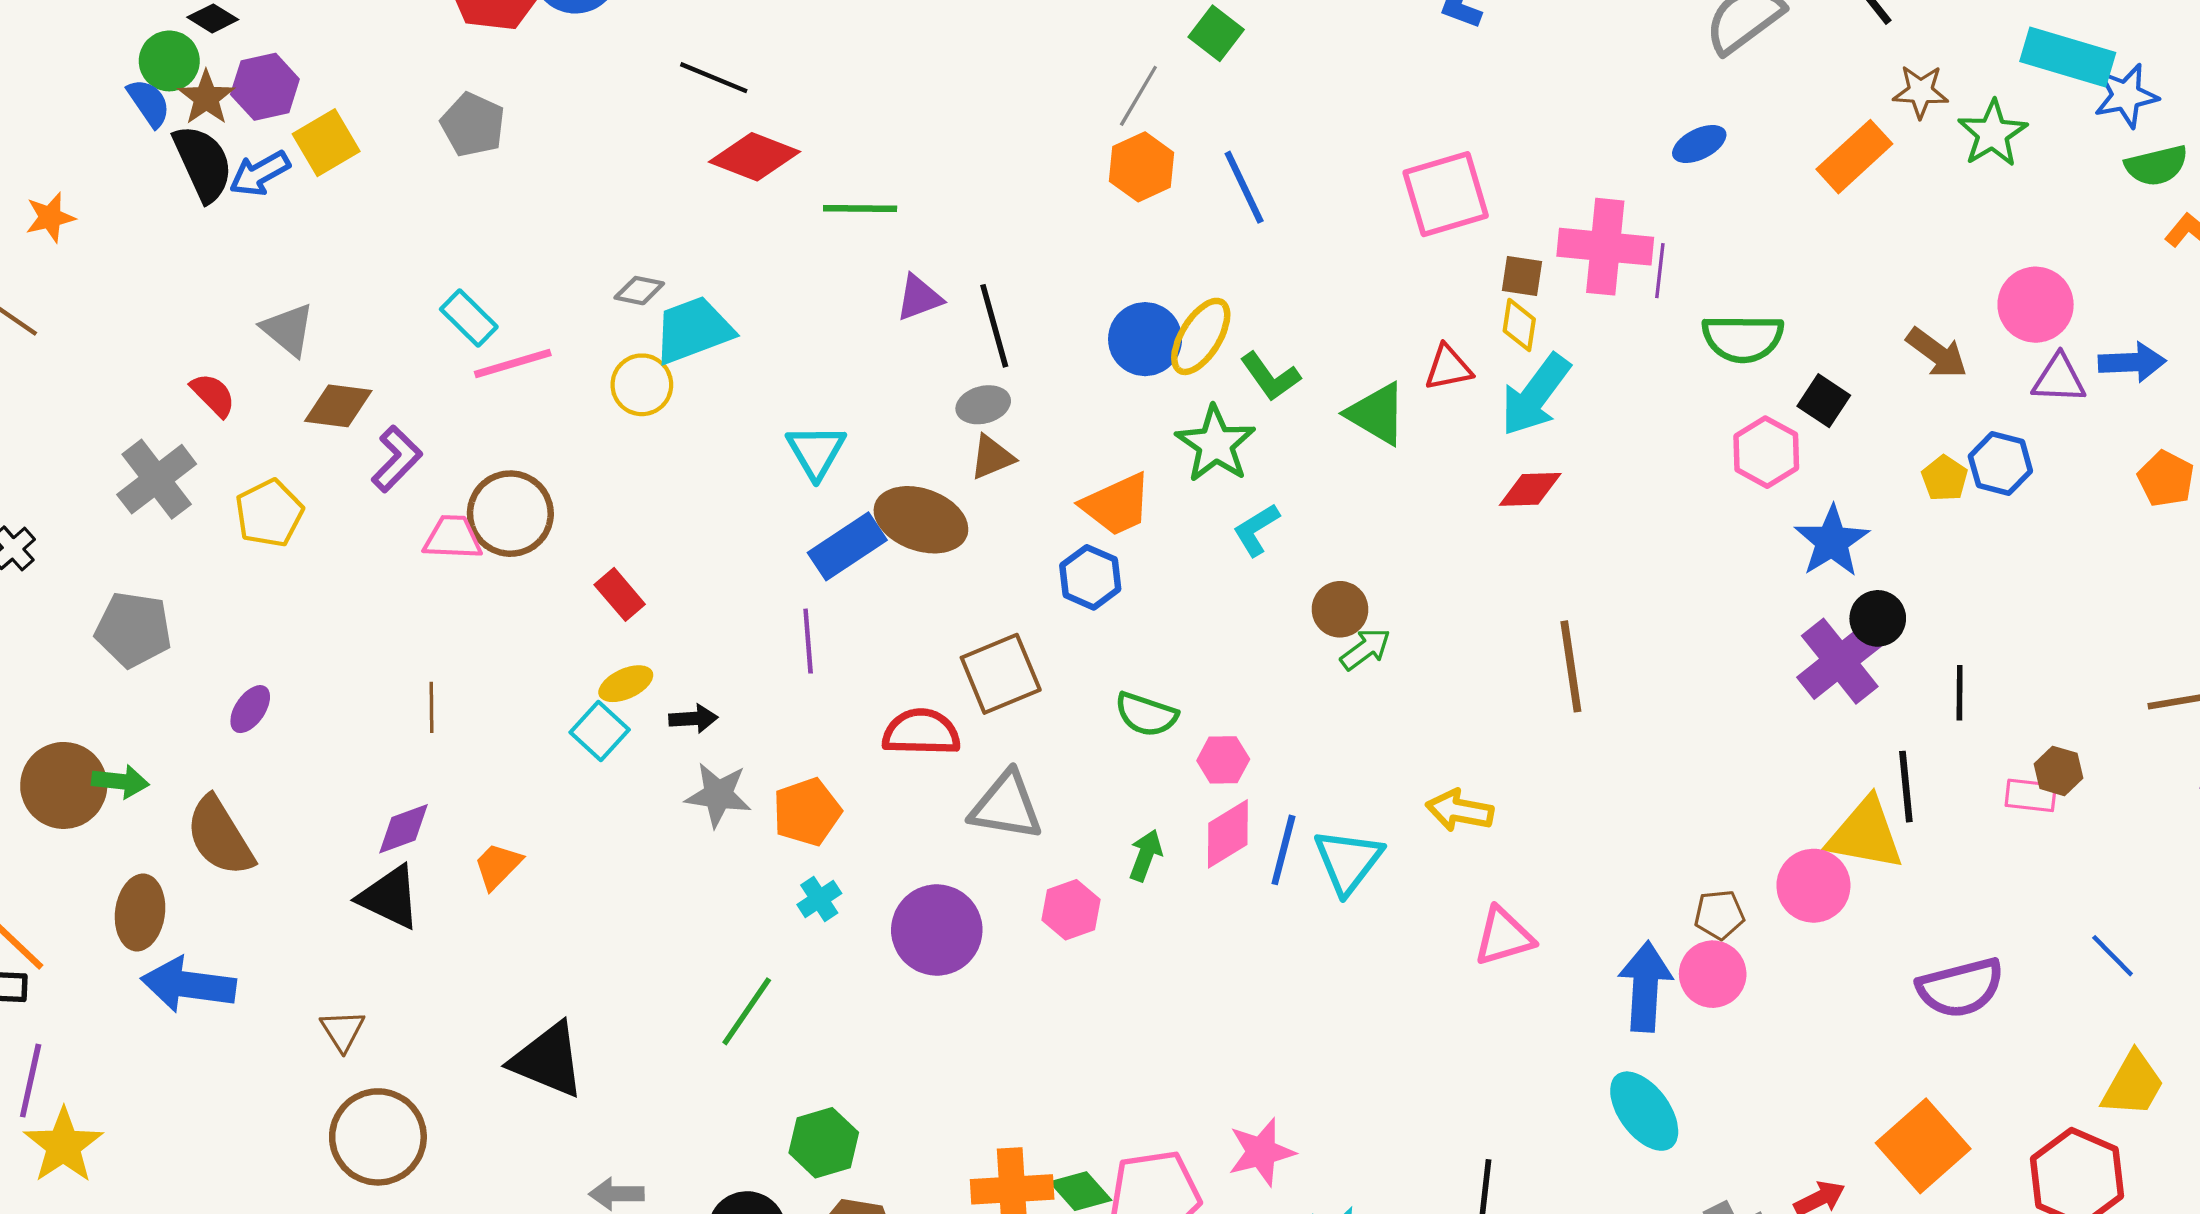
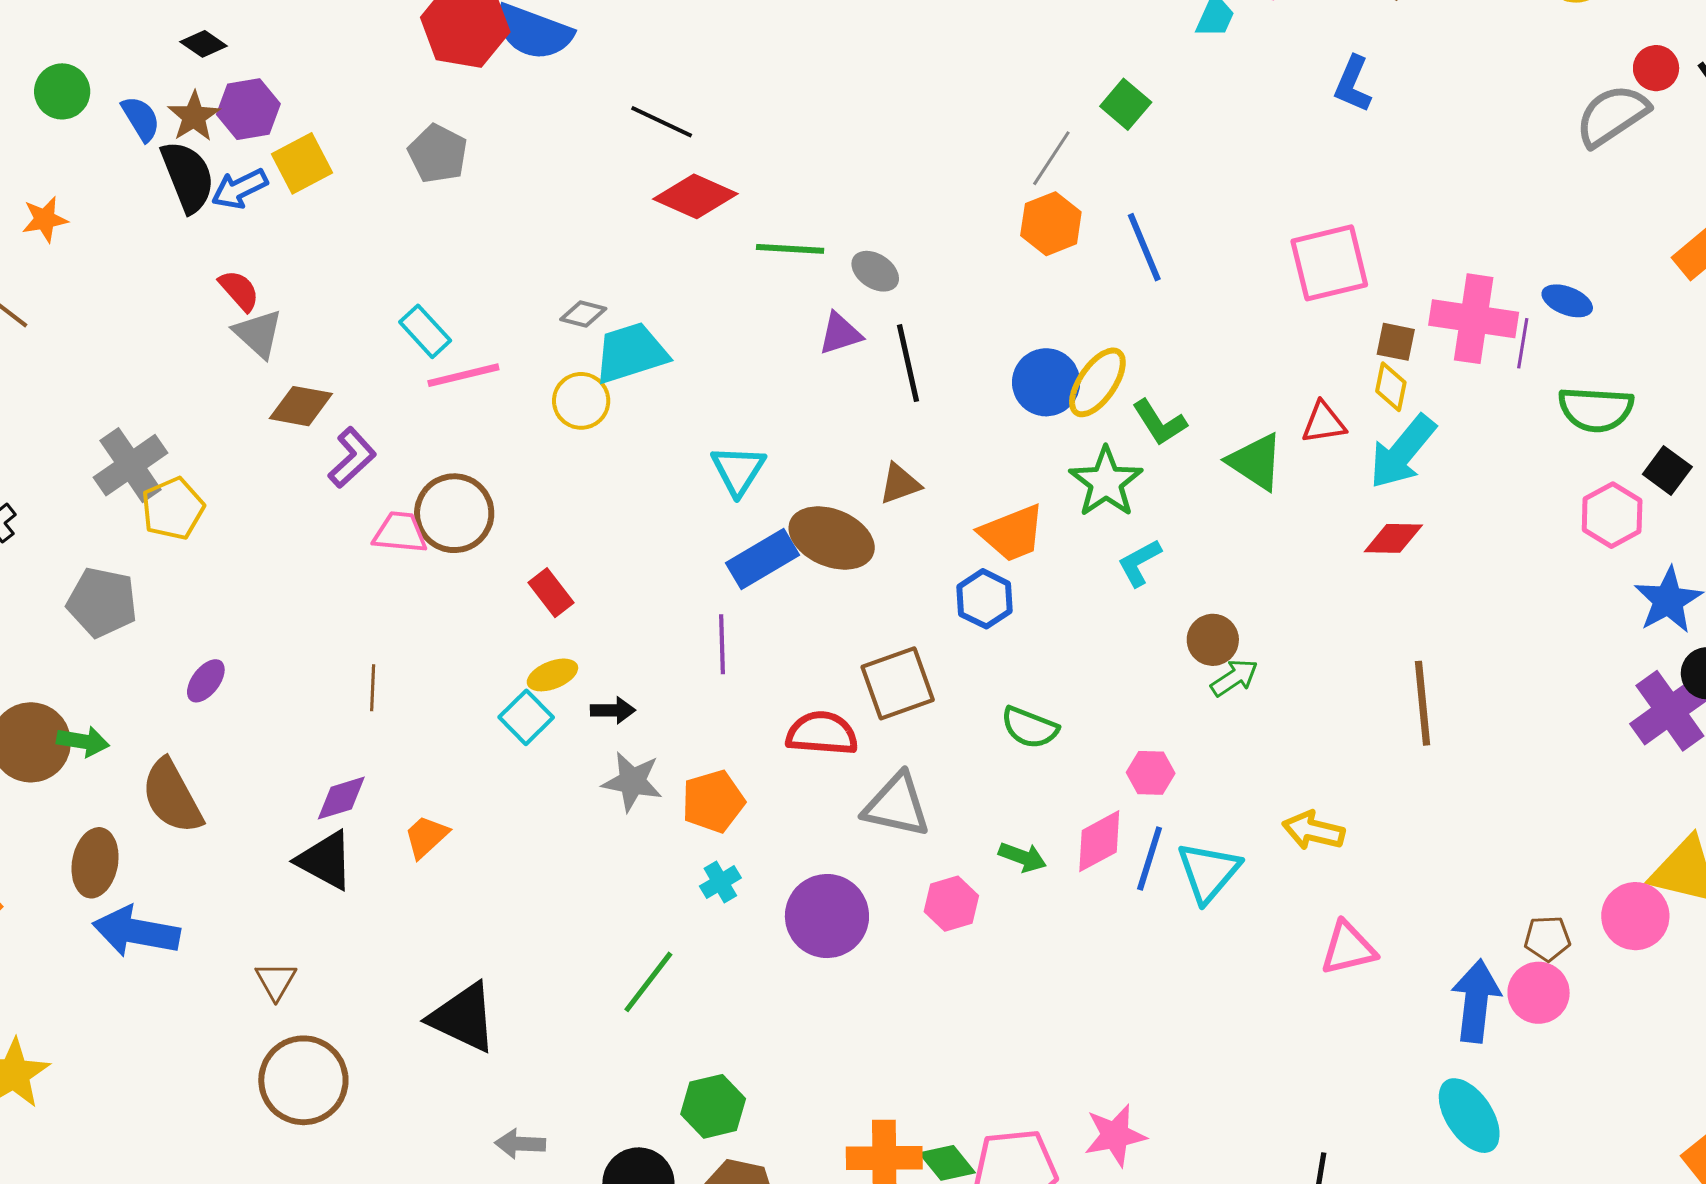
green circle: (169, 61) -> (62, 91), moved
blue ellipse: (1699, 144) -> (1567, 301), moved, turned 45
red semicircle: (213, 395) -> (239, 290), moved
gray ellipse: (983, 405) -> (875, 271), moved, turned 45
yellow pentagon: (269, 513) -> (173, 509), moved
pink hexagon: (1223, 760) -> (1151, 773), moved
green arrow: (1146, 855) -> (1023, 857), turned 87

